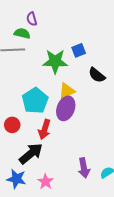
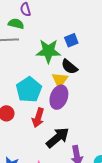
black semicircle: (97, 75) -> (69, 67), moved
yellow triangle: (67, 91) -> (60, 80), turned -30
black arrow: (31, 154) -> (58, 138), moved

